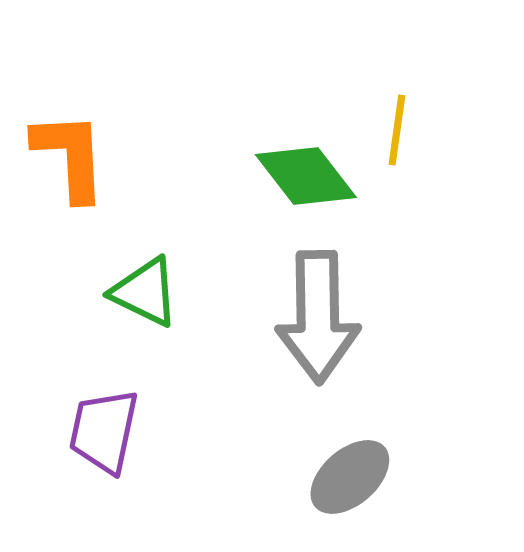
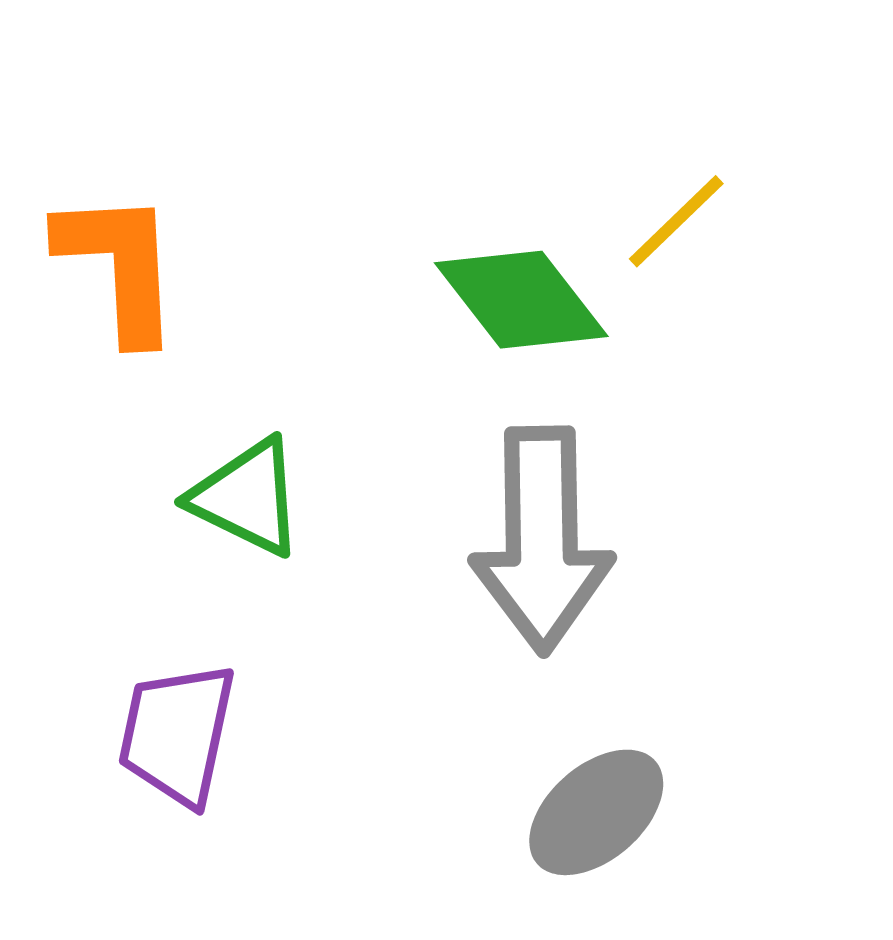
yellow line: (397, 130) -> (676, 221), turned 38

